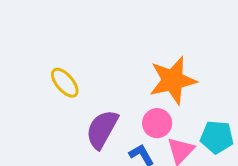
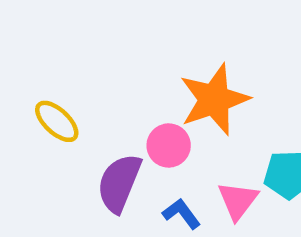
pink circle: (157, 123) -> (169, 145), moved

